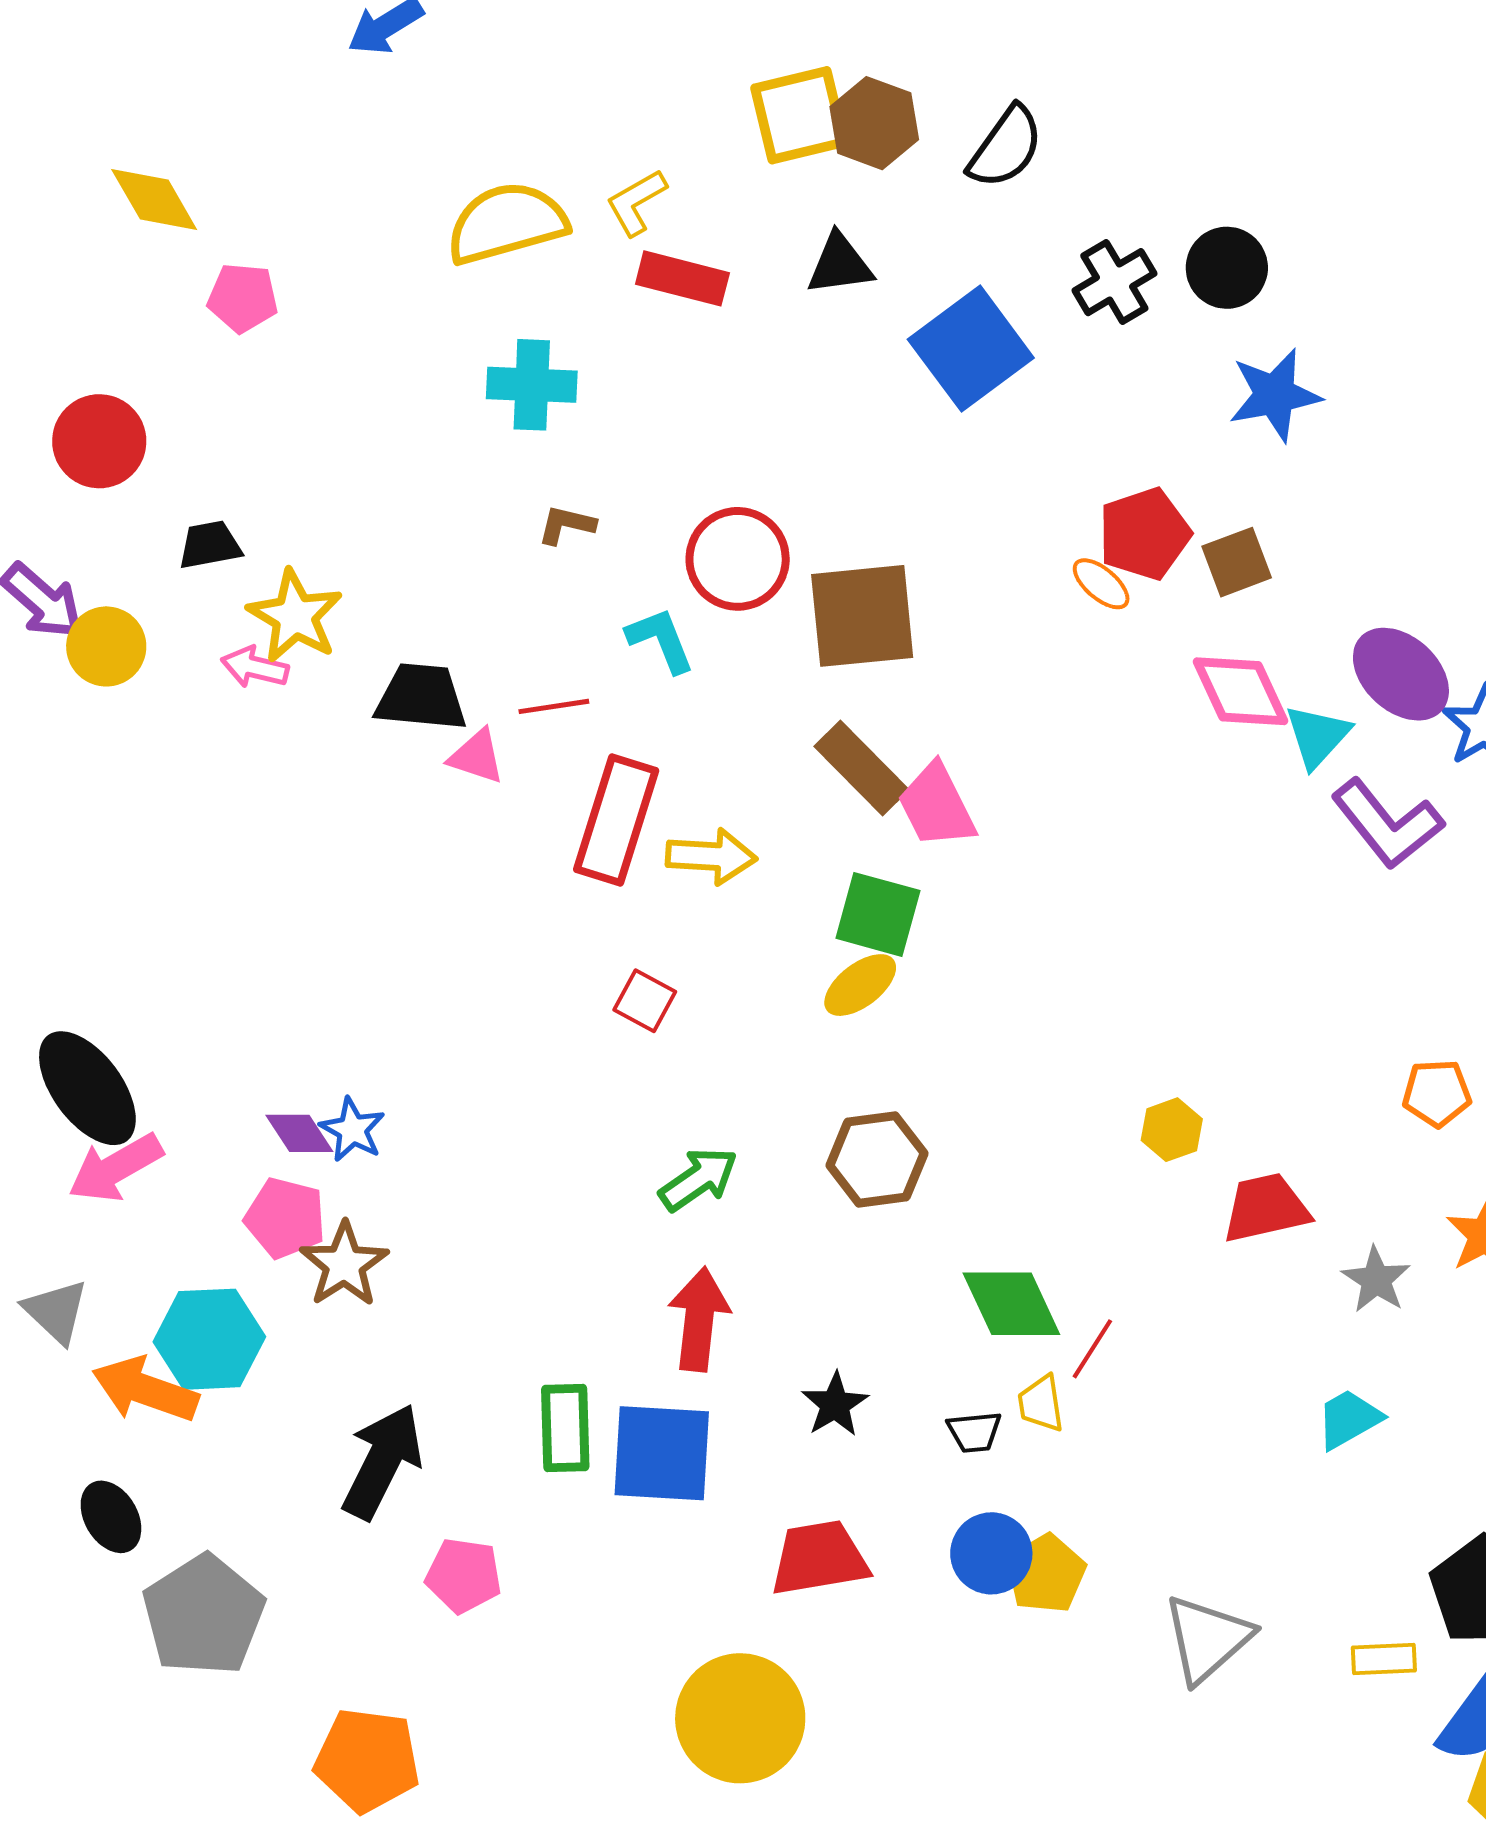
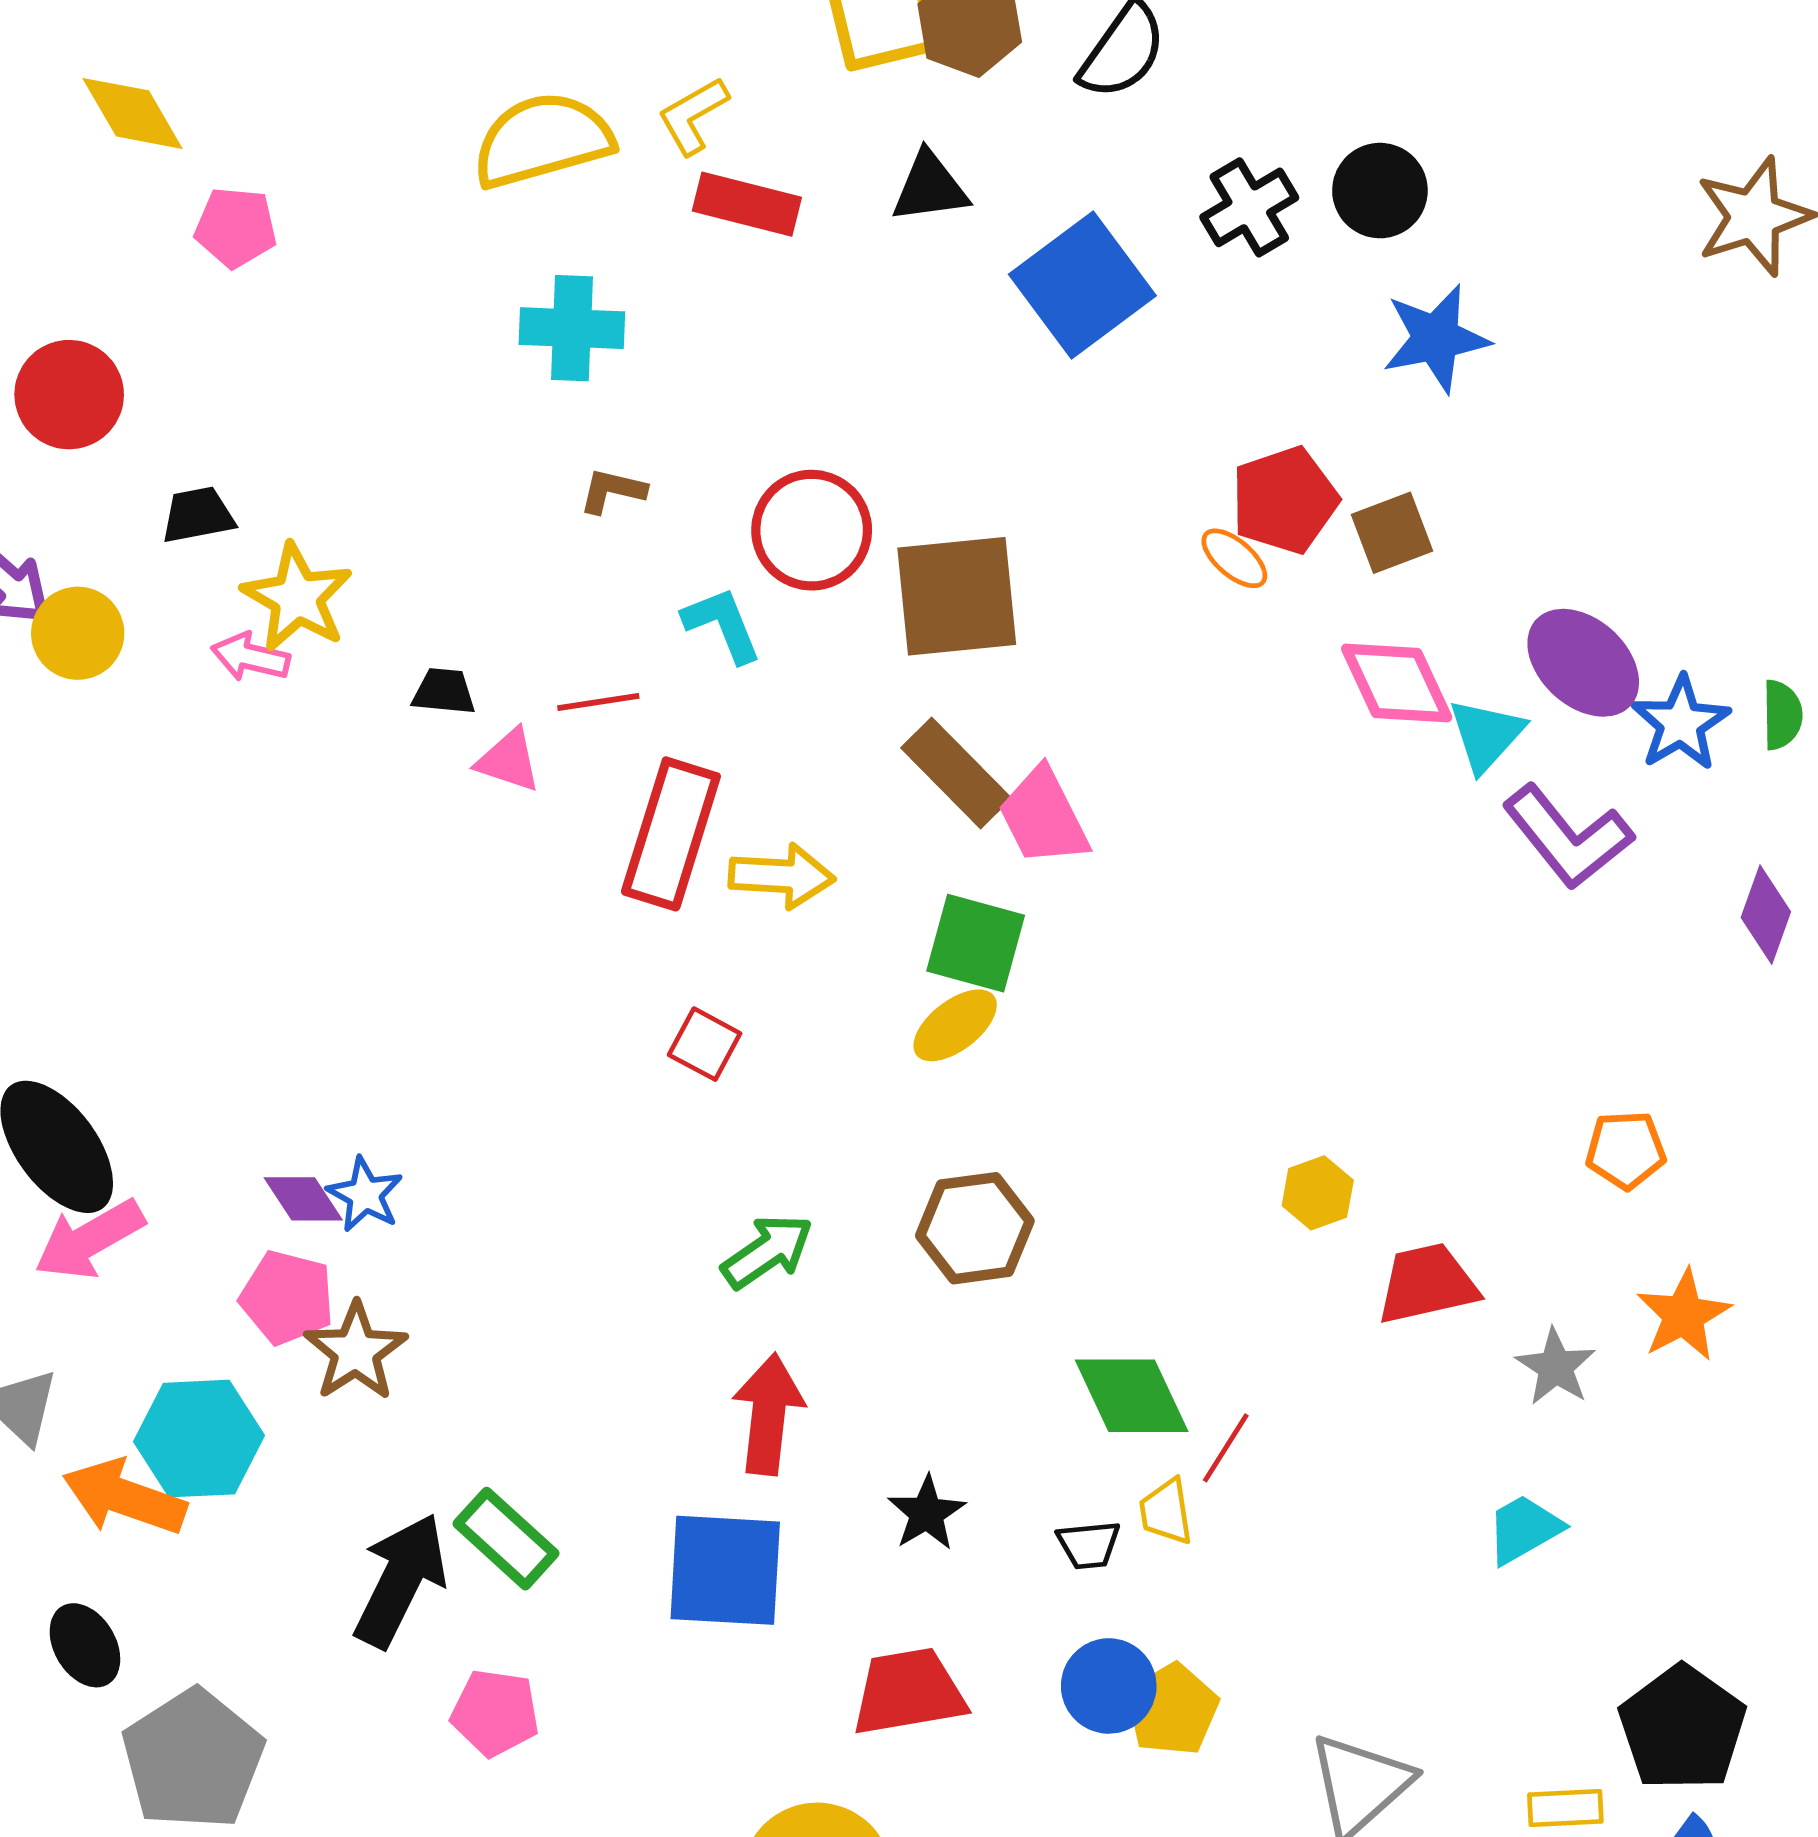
black trapezoid: (421, 697) -> (444, 692), size x0.6
green rectangle: (565, 1428) -> (506, 1539), moved, turned -46

